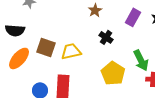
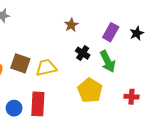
green arrow: (141, 60) -> (108, 61), moved

